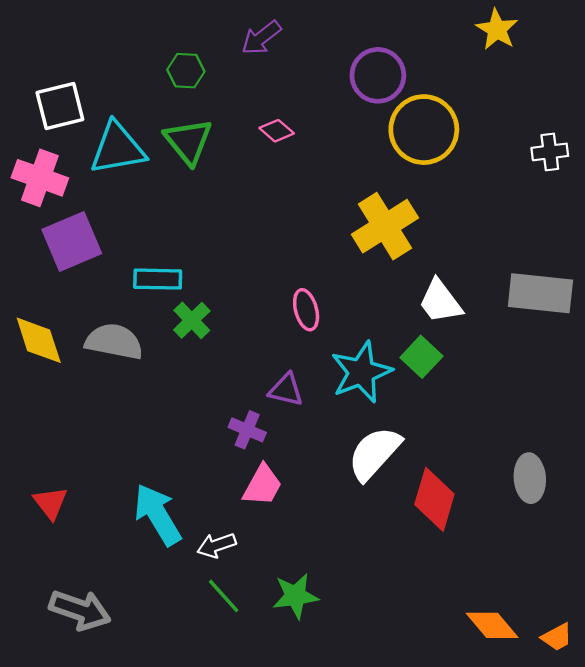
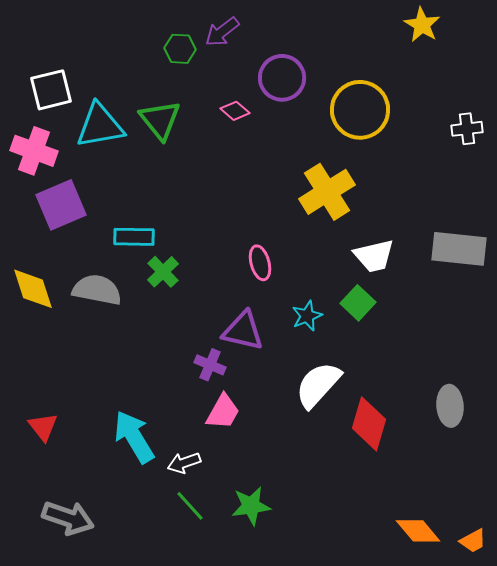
green hexagon: (186, 71) -> (180, 49), moved
purple circle: (378, 75) -> (282, 78), moved
white trapezoid: (440, 301) -> (374, 256), turned -66
cyan star: (361, 372) -> (307, 316), size x0.6
purple triangle: (286, 390) -> (243, 331), size x1.4

